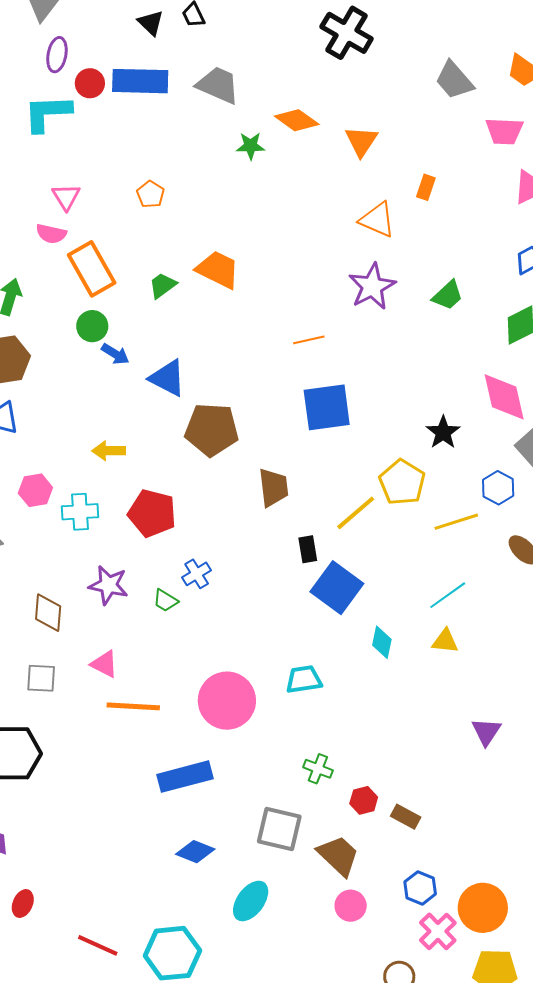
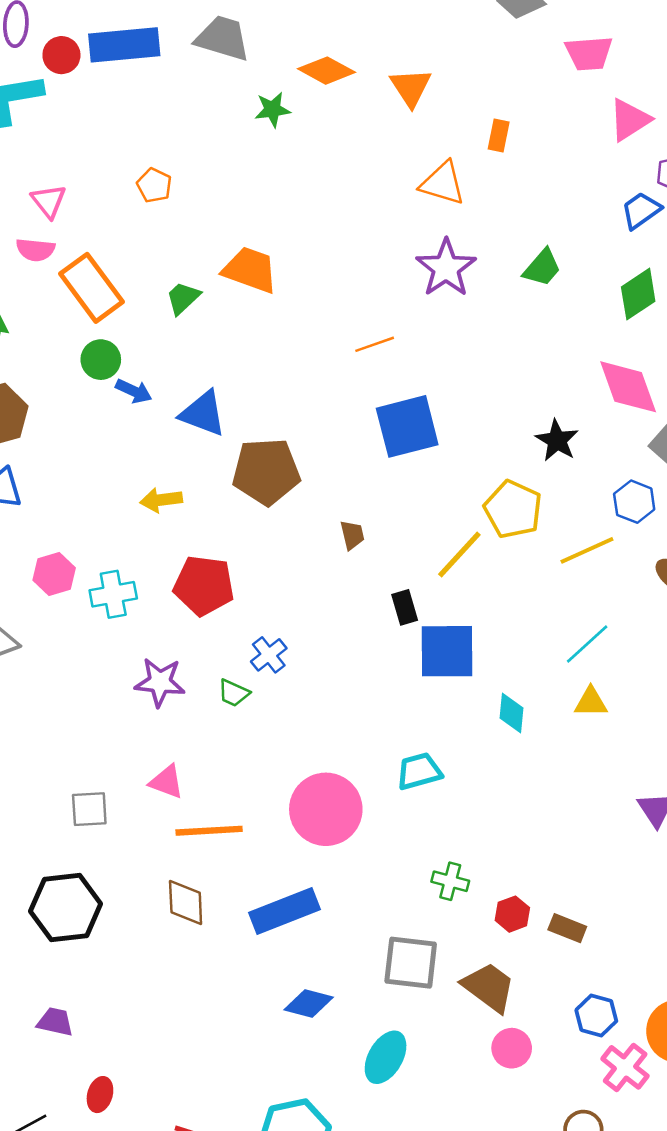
yellow arrow: (109, 451) -> (161, 500), moved
brown trapezoid: (273, 488) -> (352, 535), size x0.6
blue square: (337, 588) -> (447, 651), turned -30
brown diamond: (48, 613) -> (186, 902), moved

